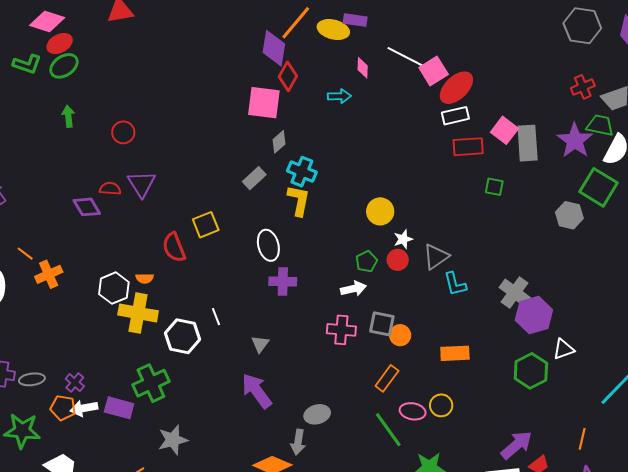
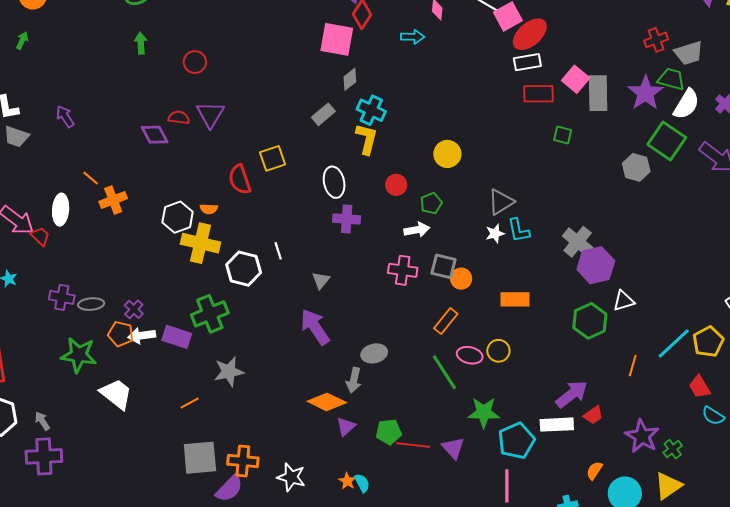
white star: (403, 239) -> (495, 233), moved
red circle: (398, 260) -> (396, 185), moved
orange line: (582, 439) -> (633, 365), moved

